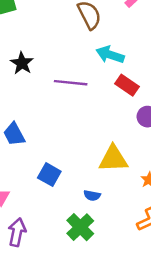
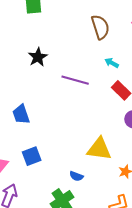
cyan arrow: (110, 55) -> (112, 63), size x0.6
blue square: (49, 175) -> (32, 156), moved, turned 30

